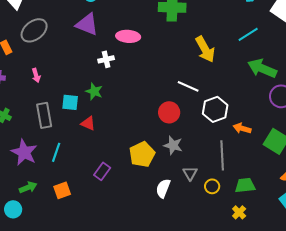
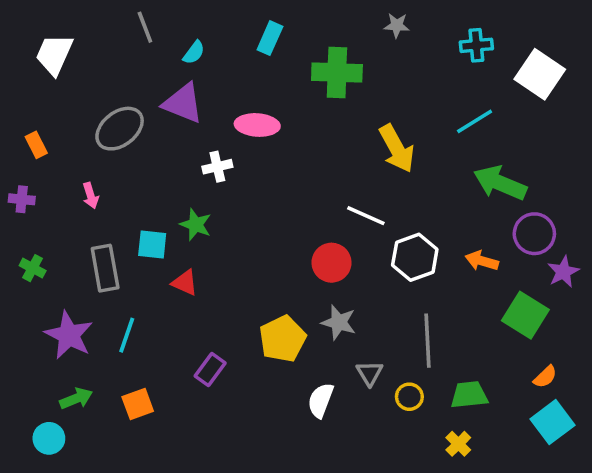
gray ellipse: (34, 30) -> (120, 129), moved
orange arrow: (242, 128) -> (482, 261), moved

